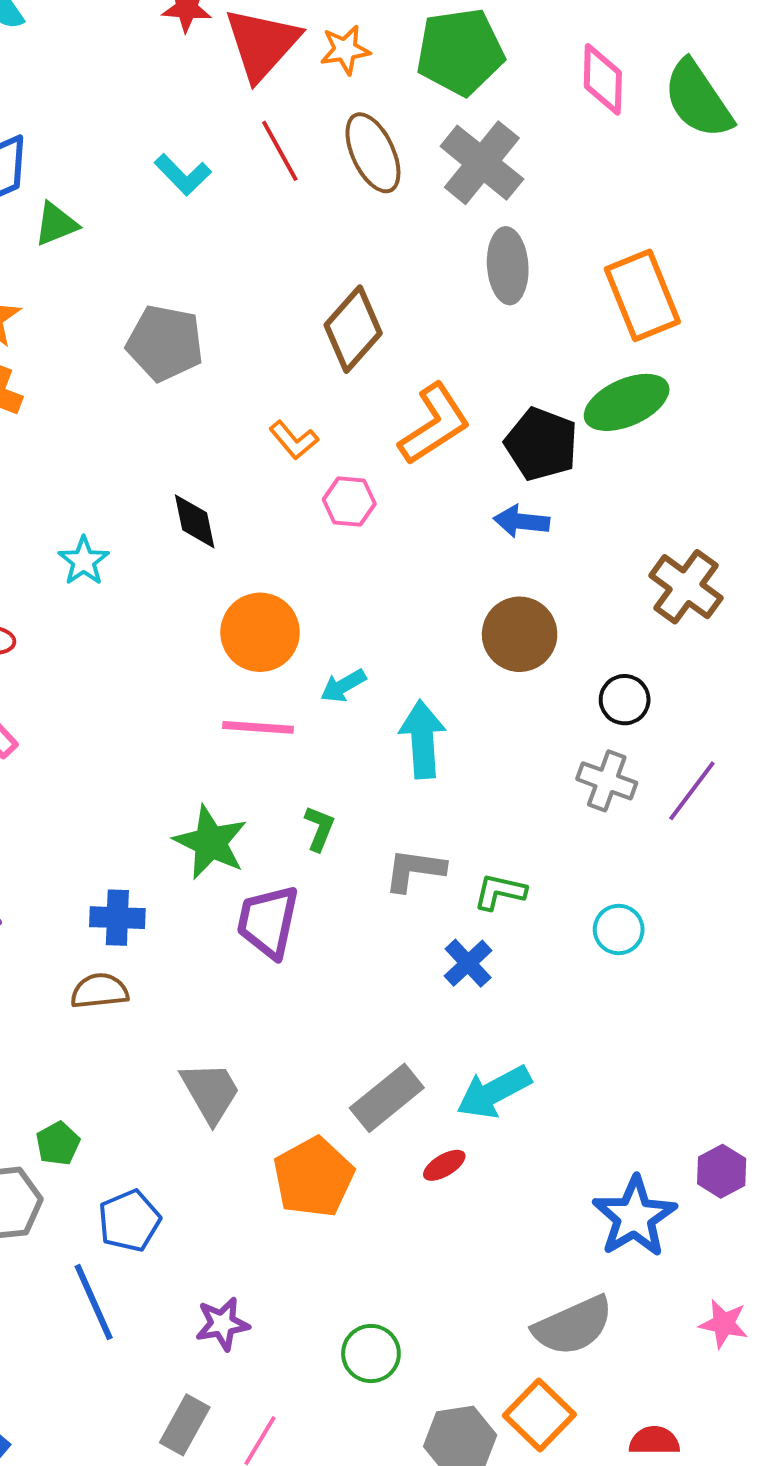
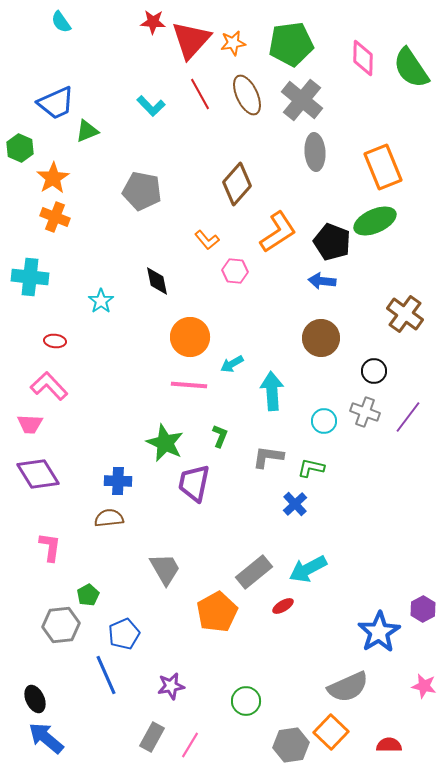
cyan circle: (619, 929) -> (324, 421), moved

